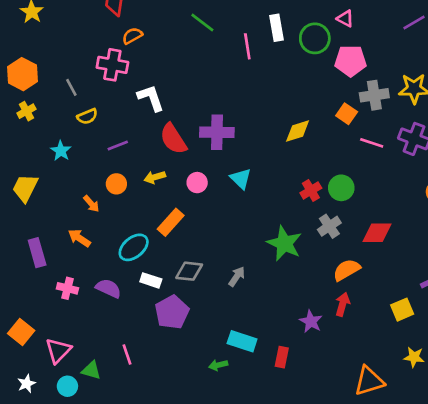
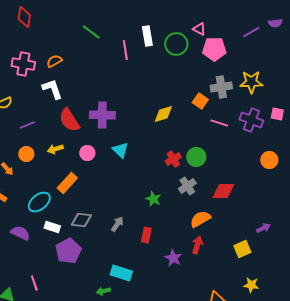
orange semicircle: (132, 36) -> (54, 61), moved
pink pentagon: (351, 61) -> (214, 49), moved
green star: (284, 243) -> (153, 199), size x0.6
red rectangle: (282, 357) -> (146, 235), moved

